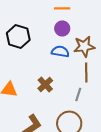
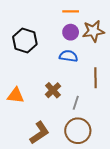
brown star: (84, 46) -> (93, 31), moved
gray line: (78, 94) -> (76, 103), moved

